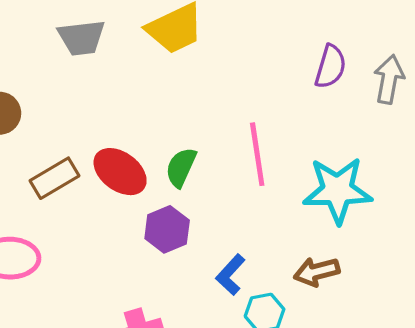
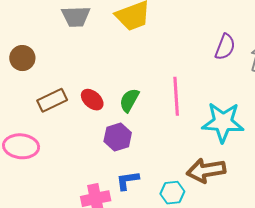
red ellipse: (120, 172) -> (92, 100), size x0.7
brown arrow: (317, 272) -> (206, 170), size x1.4
blue L-shape: (230, 275) -> (127, 180), moved, turned 35

